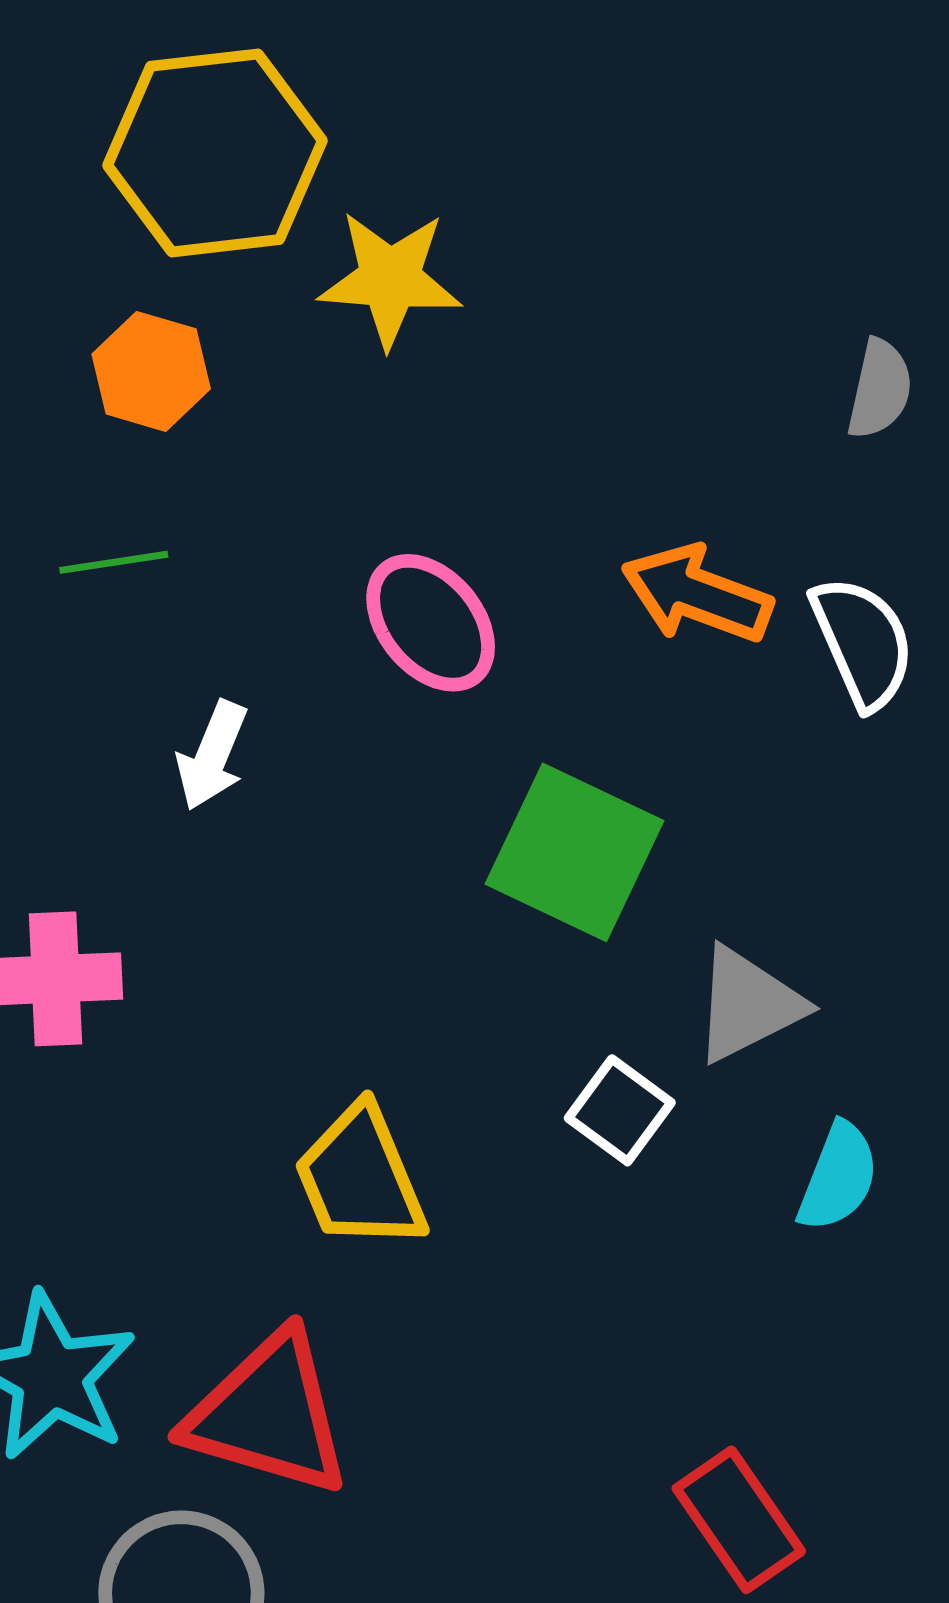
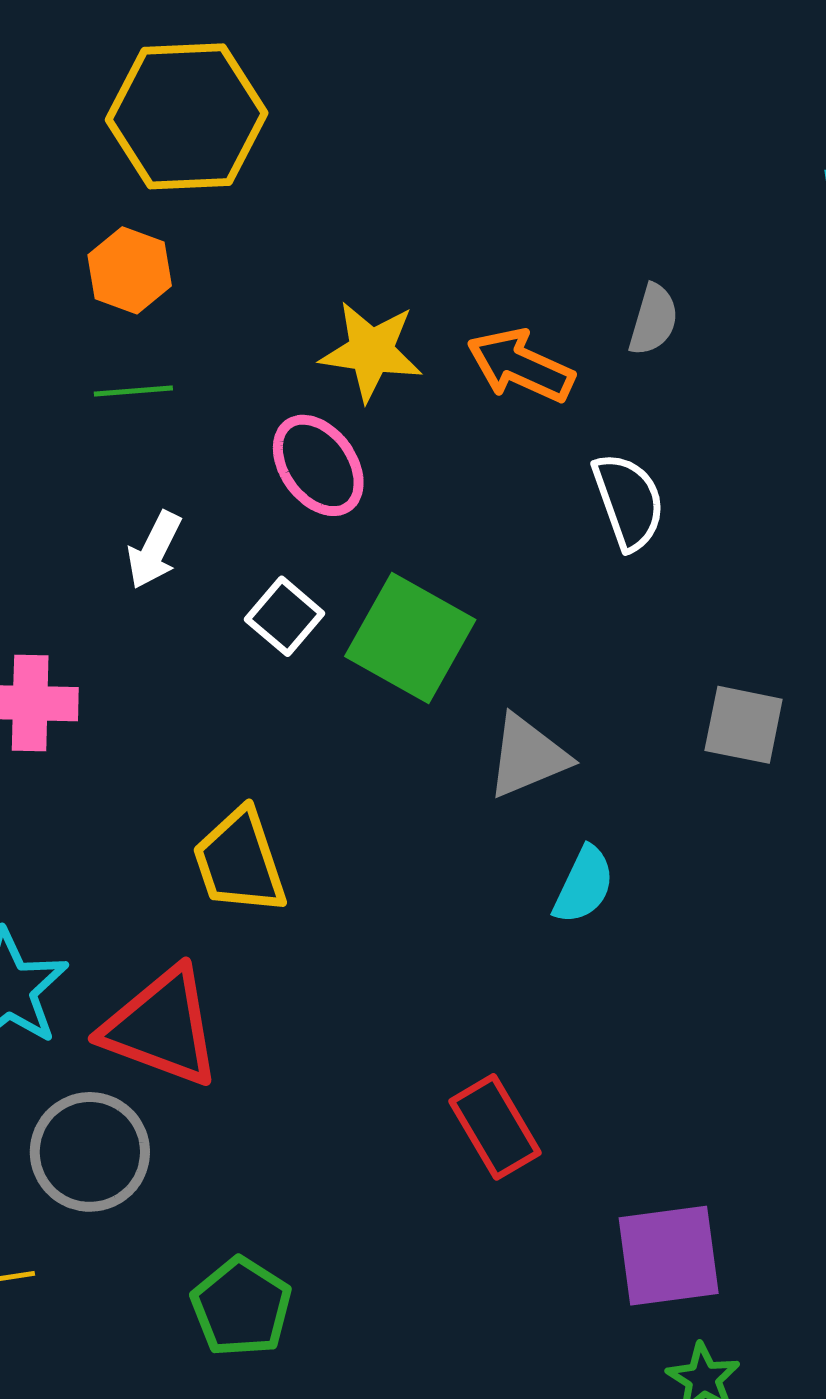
yellow star: (390, 279) -> (371, 351), moved
green line: (114, 562) -> (133, 391), moved
orange arrow: (697, 594) -> (520, 366), moved
white square: (620, 1110) -> (285, 616), moved

